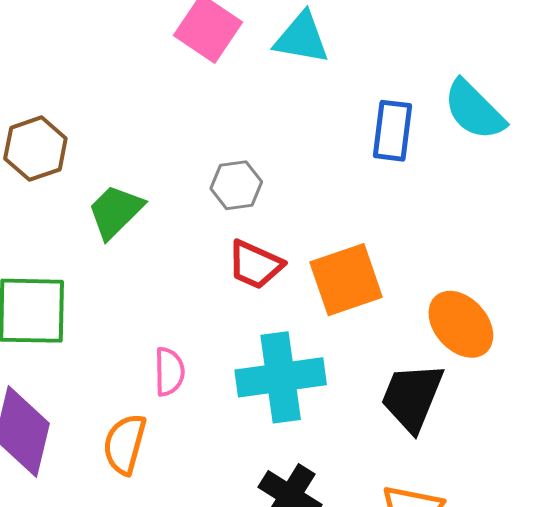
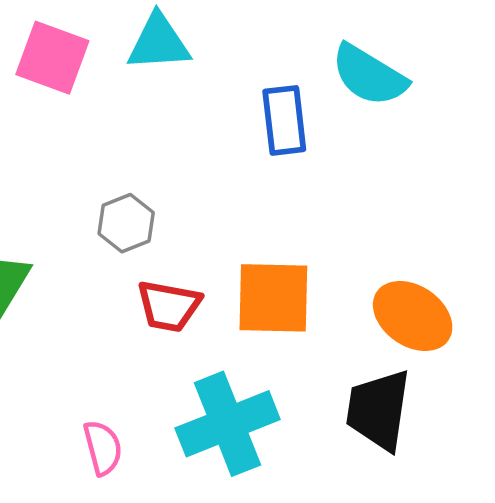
orange square: (346, 280) -> (273, 298), turned 34

